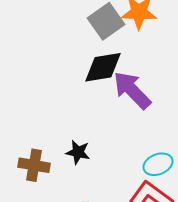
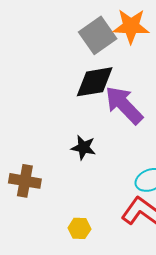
black star: (78, 152) -> (83, 148), moved

